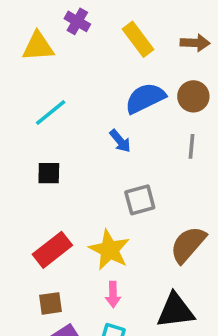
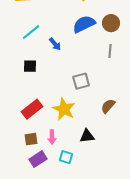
blue arrow: (120, 141) -> (55, 44), moved
brown semicircle: (188, 245) -> (108, 106), size x0.7
pink arrow: (113, 294) -> (52, 137), moved
black triangle: (175, 311) -> (87, 136), moved, size x0.7

